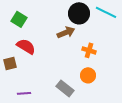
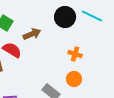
brown arrow: (66, 32) -> (32, 34), moved

